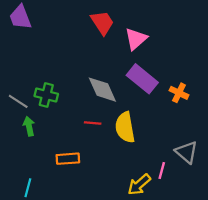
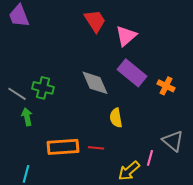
red line: (93, 123) -> (96, 148), moved
yellow semicircle: (125, 127) -> (116, 118), size x0.7
orange rectangle: (68, 159) -> (63, 147), size x1.4

